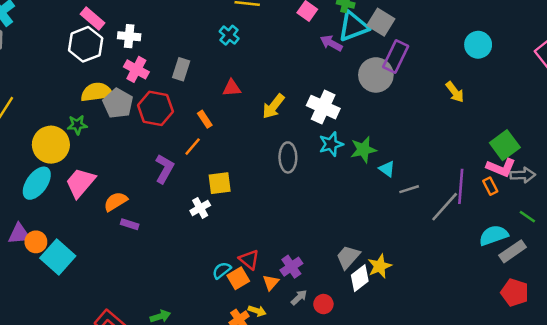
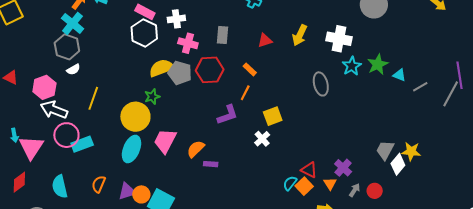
yellow arrow: (273, 106) -> (300, 35), moved
purple L-shape: (165, 169) -> (228, 115), turned 55
yellow star: (380, 266) -> (411, 151), turned -30

